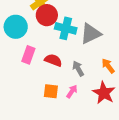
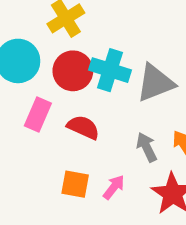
red circle: (47, 15) -> (73, 71), moved
gray arrow: (78, 69) -> (147, 147), moved

